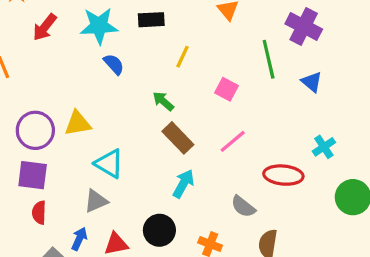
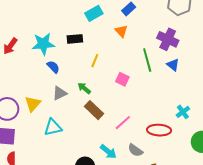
blue triangle: (312, 82) -> (173, 65), moved
yellow triangle: (78, 123) -> (33, 104), turned -36
pink line: (233, 141) -> (123, 123), moved
cyan triangle: (109, 164) -> (53, 127), turned -42
cyan arrow: (183, 184) -> (108, 152), moved, turned 102
gray triangle: (96, 201) -> (60, 93), moved

